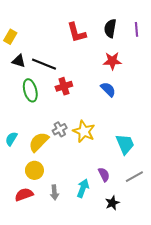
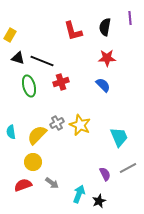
purple line: (137, 29) -> (130, 18), moved
cyan semicircle: (11, 139) -> (11, 132), turned -40
purple semicircle: (104, 175) -> (105, 174), moved
cyan arrow: (83, 188) -> (79, 194), moved
gray arrow: (54, 192) -> (52, 183), turned -48
black star: (112, 203) -> (99, 201), moved

